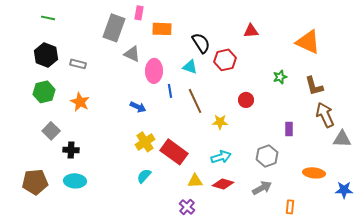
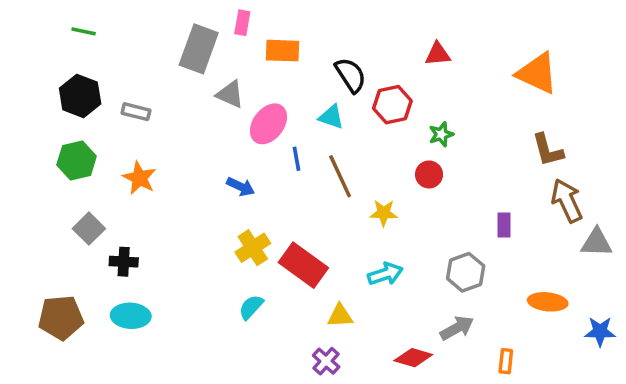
pink ellipse: (154, 71) -> (269, 124), turned 35
green star: (280, 77) -> (441, 134), moved
red diamond: (223, 184) -> (413, 358), moved

